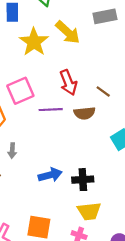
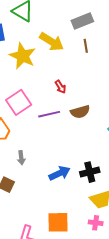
red arrow: (68, 83) -> (60, 87), size x0.6
brown line: (103, 92) -> (86, 46), moved, turned 56

